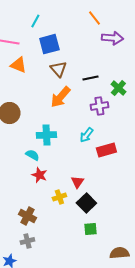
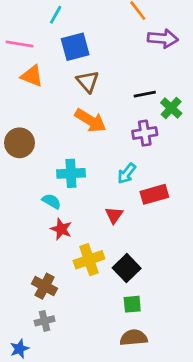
black line: (90, 78) -> (145, 94), moved
orange arrow: (60, 97) -> (90, 121), turned -100
red triangle: (77, 182) -> (114, 215), moved
yellow cross: (59, 197) -> (89, 260), size x1.5
brown semicircle: (119, 253) -> (134, 338), moved

